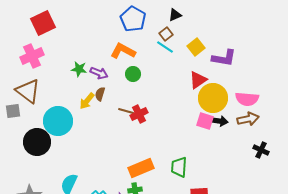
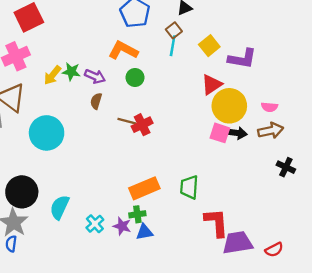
cyan line: (165, 47) -> (173, 46), turned 66
pink semicircle: (247, 99) -> (269, 107), size x0.6
yellow arrow: (87, 101) -> (52, 75), moved
black circle: (37, 142) -> (22, 192), moved

